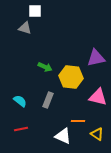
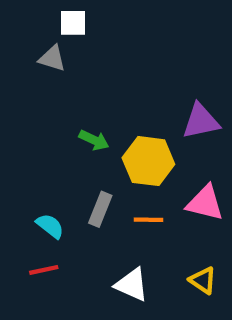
cyan semicircle: (20, 101) -> (50, 226), moved
orange line: (78, 121) -> (148, 220), moved

